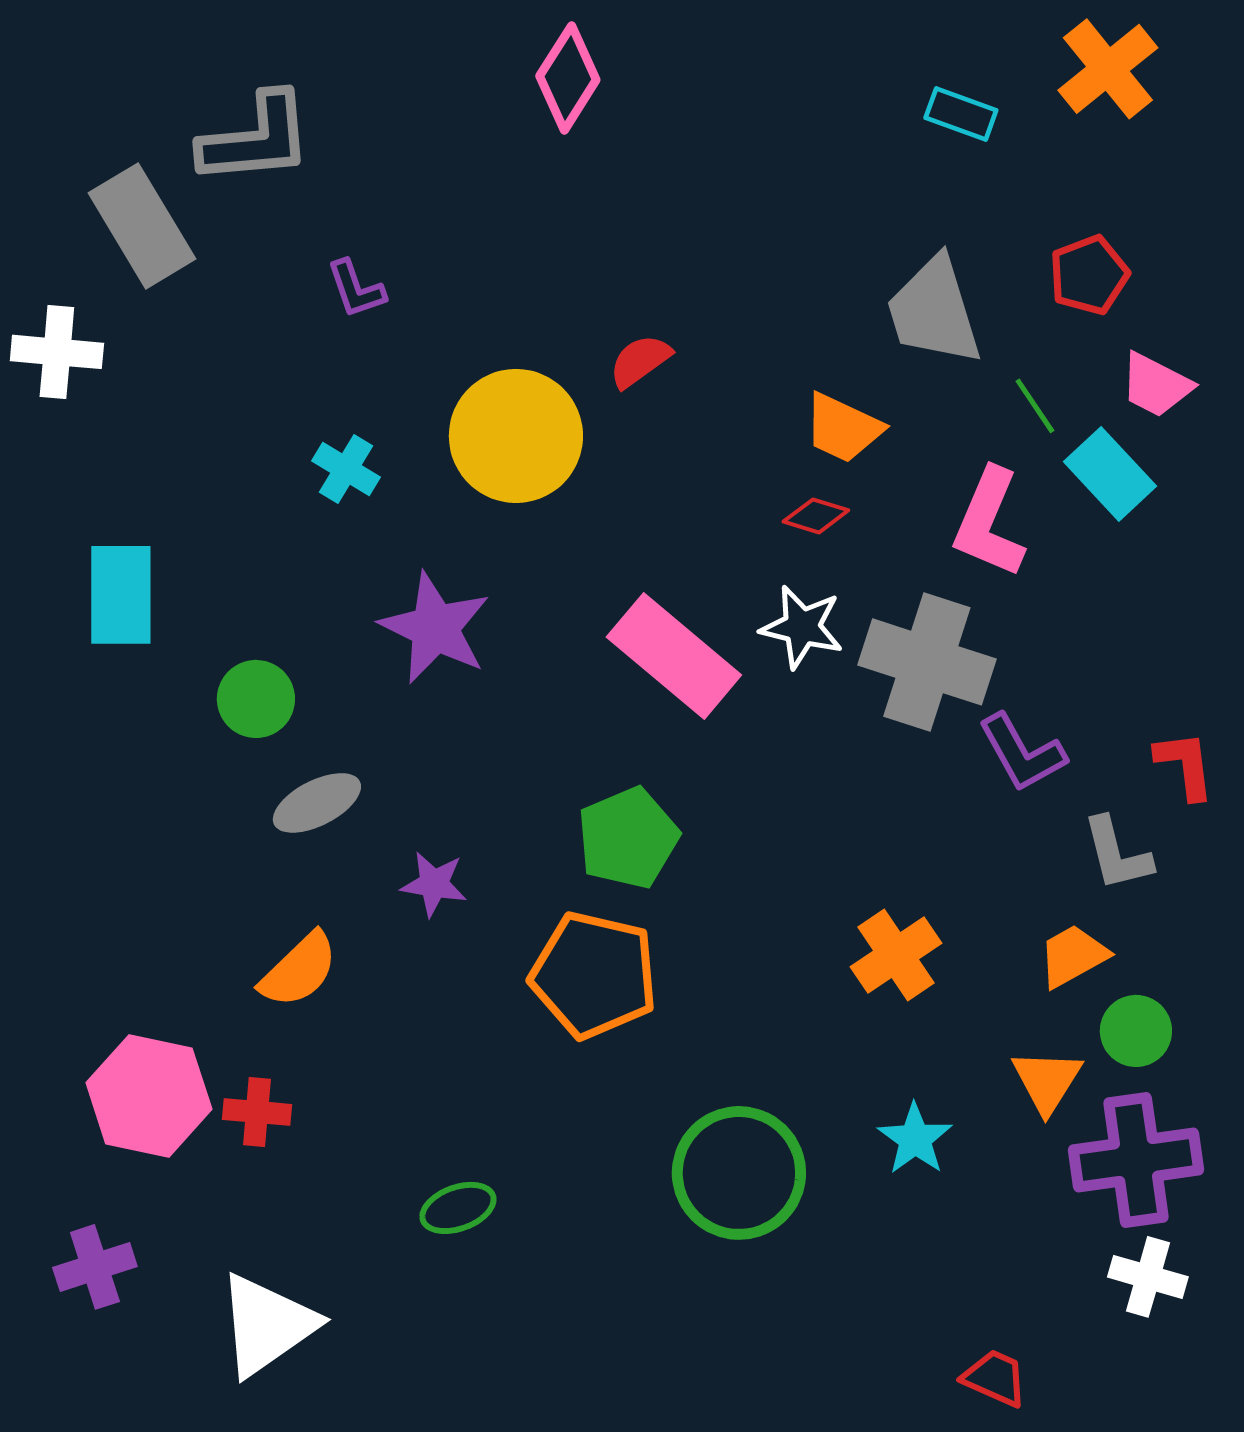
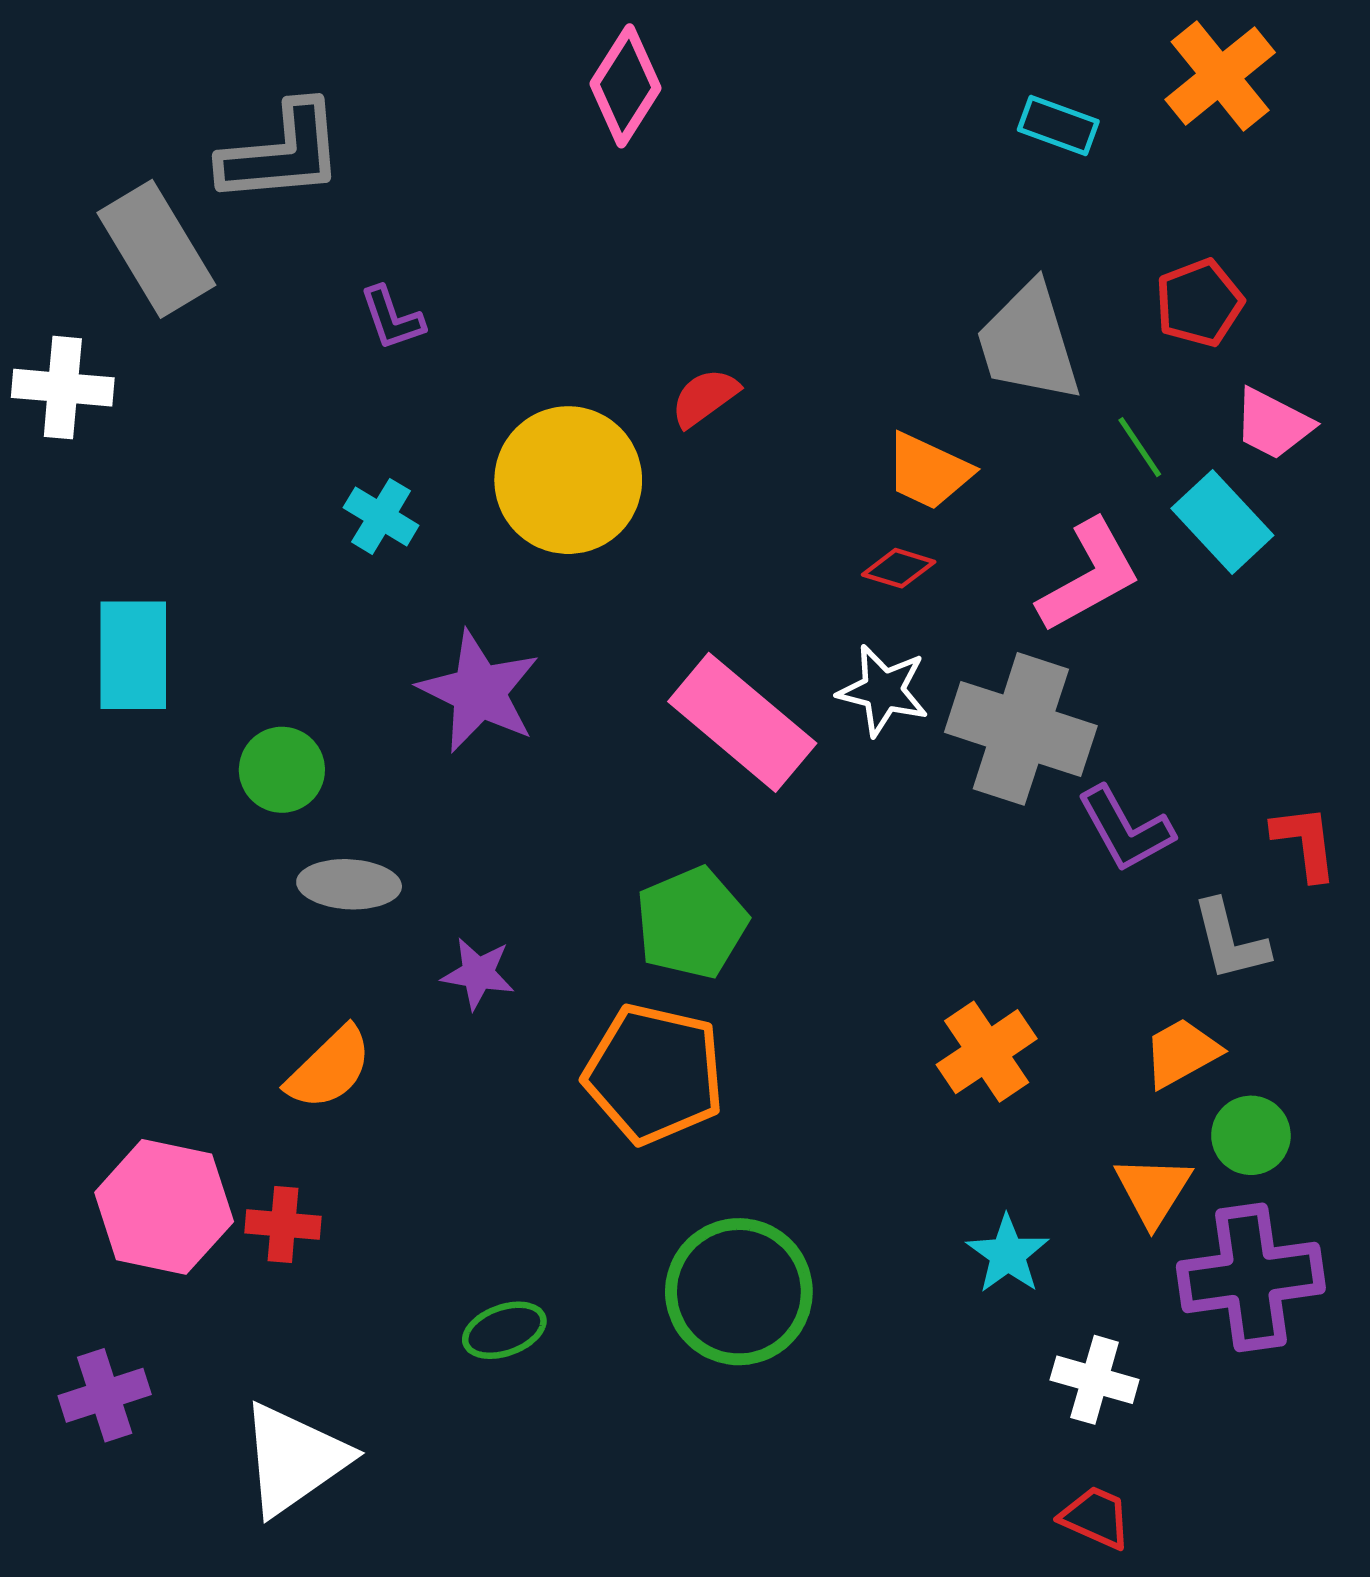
pink L-shape: (989, 523) -> (1089, 576), turned -142
gray ellipse: (317, 803) -> (349, 884), turned 30
green circle: (739, 1173) -> (739, 1292), moved
white cross: (1148, 1277) -> (1095, 1380), moved

